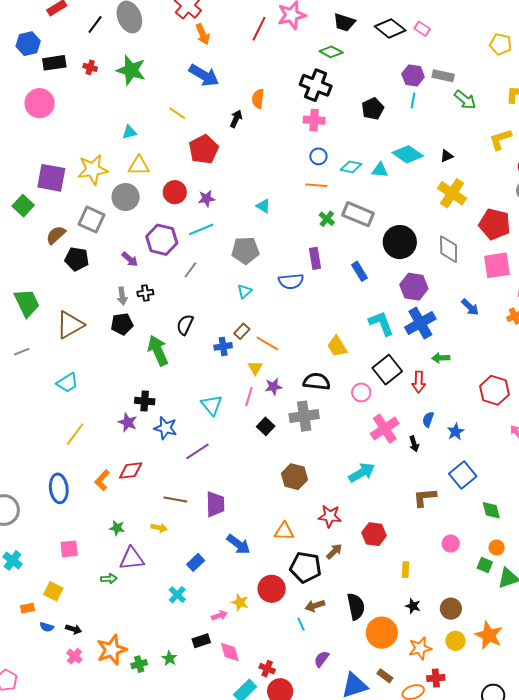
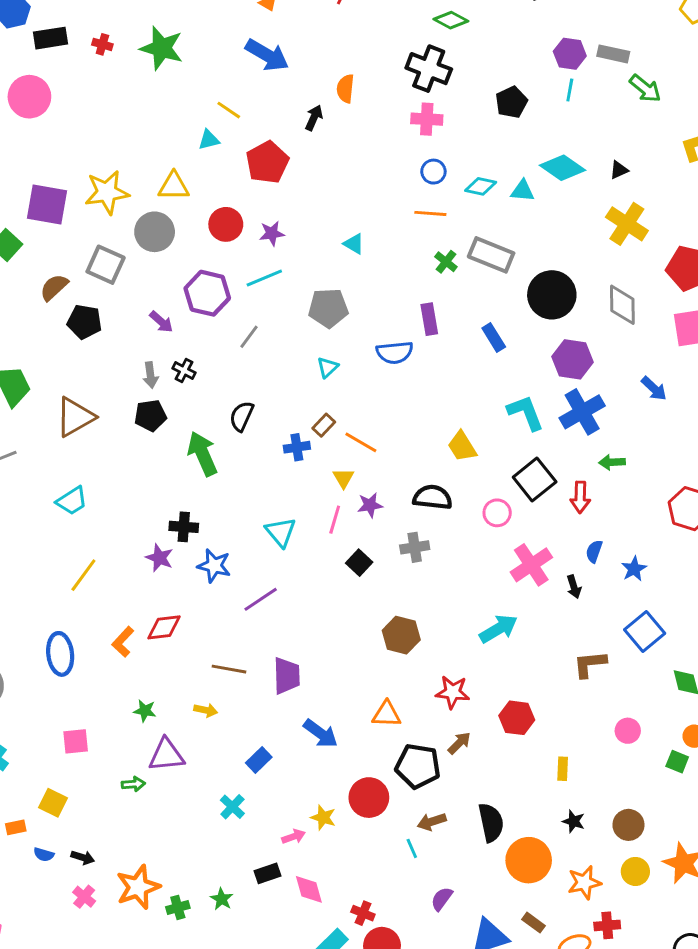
cyan triangle: (129, 132) -> (209, 140), moved
black cross: (145, 293) -> (184, 370), turned 35
gray cross: (304, 416) -> (415, 547), size x0.7

